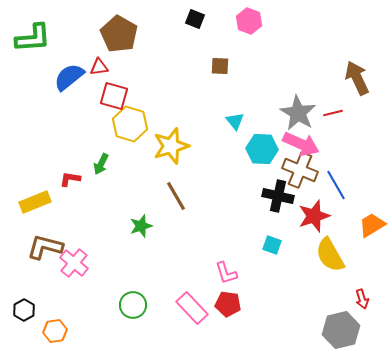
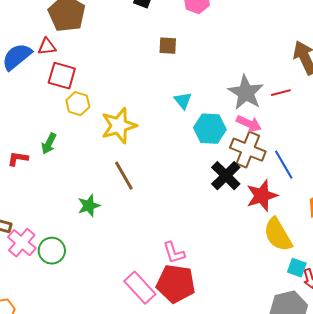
yellow hexagon: (130, 124) -> (78, 104), size x0.7
pink arrow: (301, 144) -> (249, 124), size x0.7
black cross: (278, 196) -> (226, 176), turned 32
cyan square: (272, 245) -> (297, 268), moved
red pentagon: (228, 304) -> (176, 284), size x1.5
green circle: (133, 305) -> (52, 251), moved

